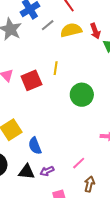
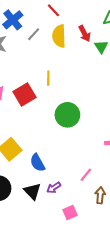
yellow semicircle: (71, 30) -> (59, 36), turned -70
green circle: (82, 95) -> (67, 115), moved
black triangle: (27, 172) -> (32, 191), turned 48

